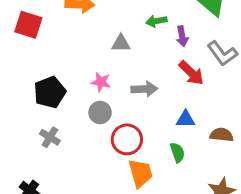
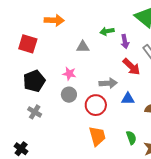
red square: (28, 25) -> (28, 44), moved
gray arrow: (144, 89) -> (108, 83), moved
red circle: (127, 139) -> (96, 105), moved
green semicircle: (177, 152) -> (131, 138), moved

